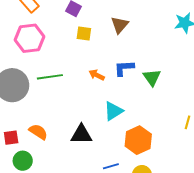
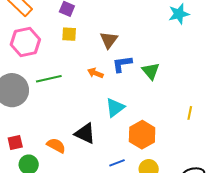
brown triangle: (120, 25) -> (109, 40), moved
yellow square: (84, 34) -> (69, 34), moved
orange semicircle: (38, 132) -> (56, 145), moved
black triangle: (81, 134) -> (85, 133), turned 30

